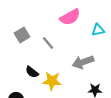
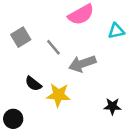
gray arrow: (83, 62) -> (82, 64), moved

